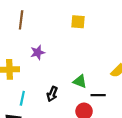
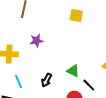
black line: (98, 95) -> (89, 85), turned 40
cyan line: (22, 98) -> (19, 82), turned -40

